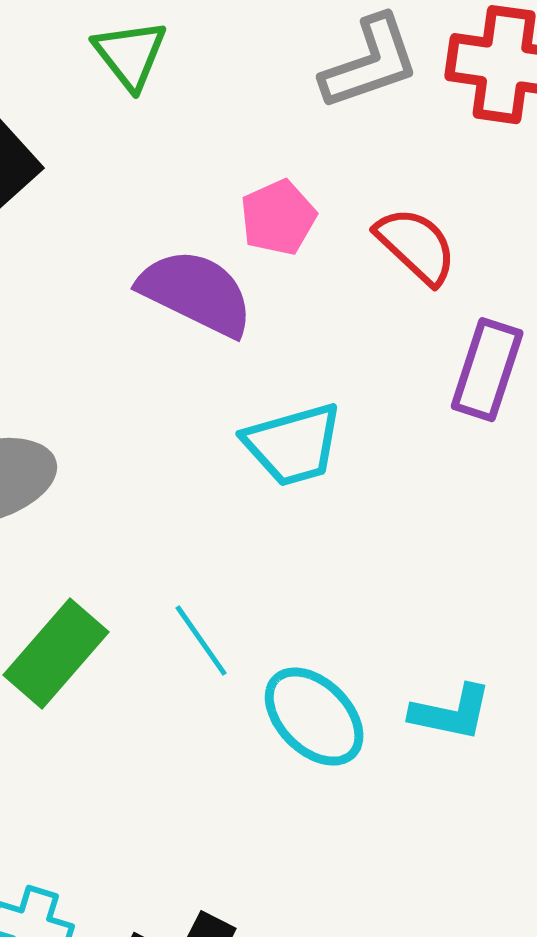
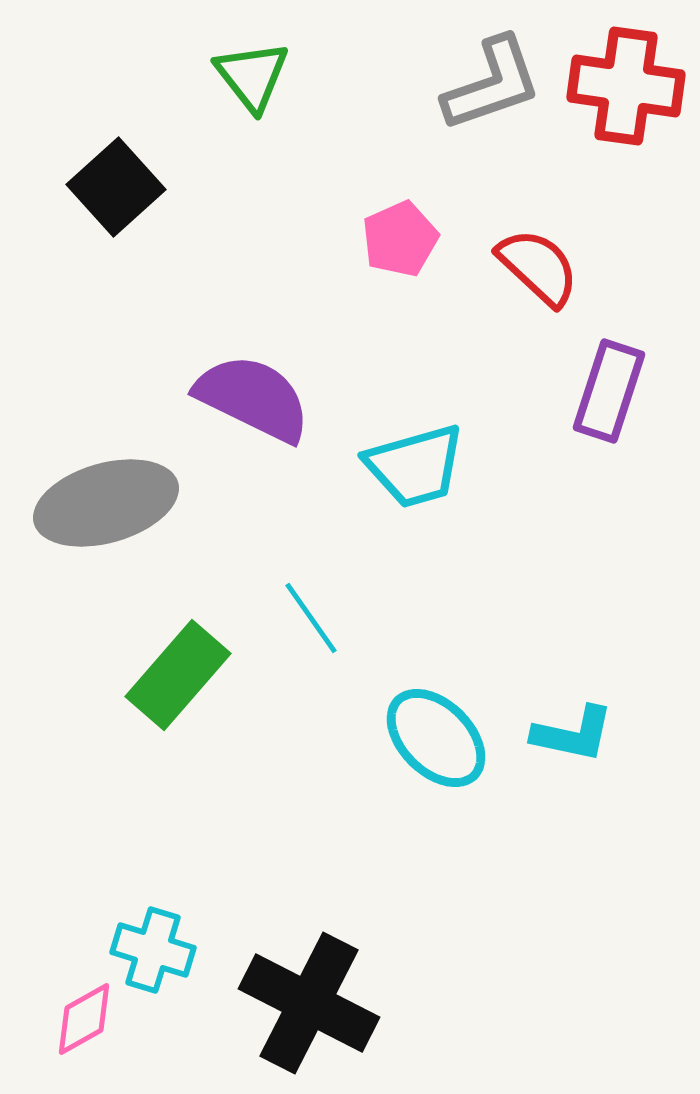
purple semicircle: (196, 293) -> (253, 398), moved
cyan line: (201, 641) -> (311, 618), moved

